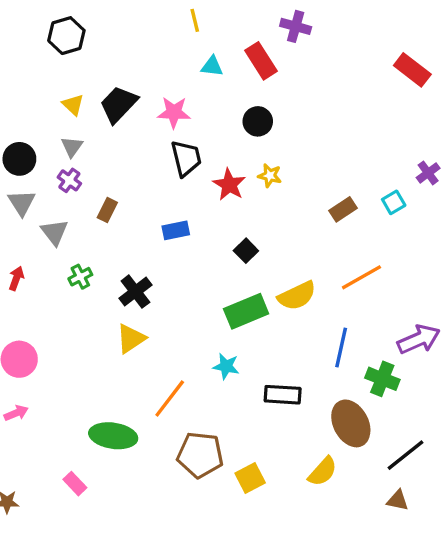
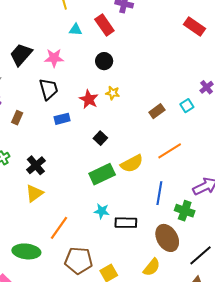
black trapezoid: (186, 158) -> (49, 89), moved
blue rectangle: (176, 230) -> (62, 119), moved
cyan star: (226, 366) -> (102, 211), moved

